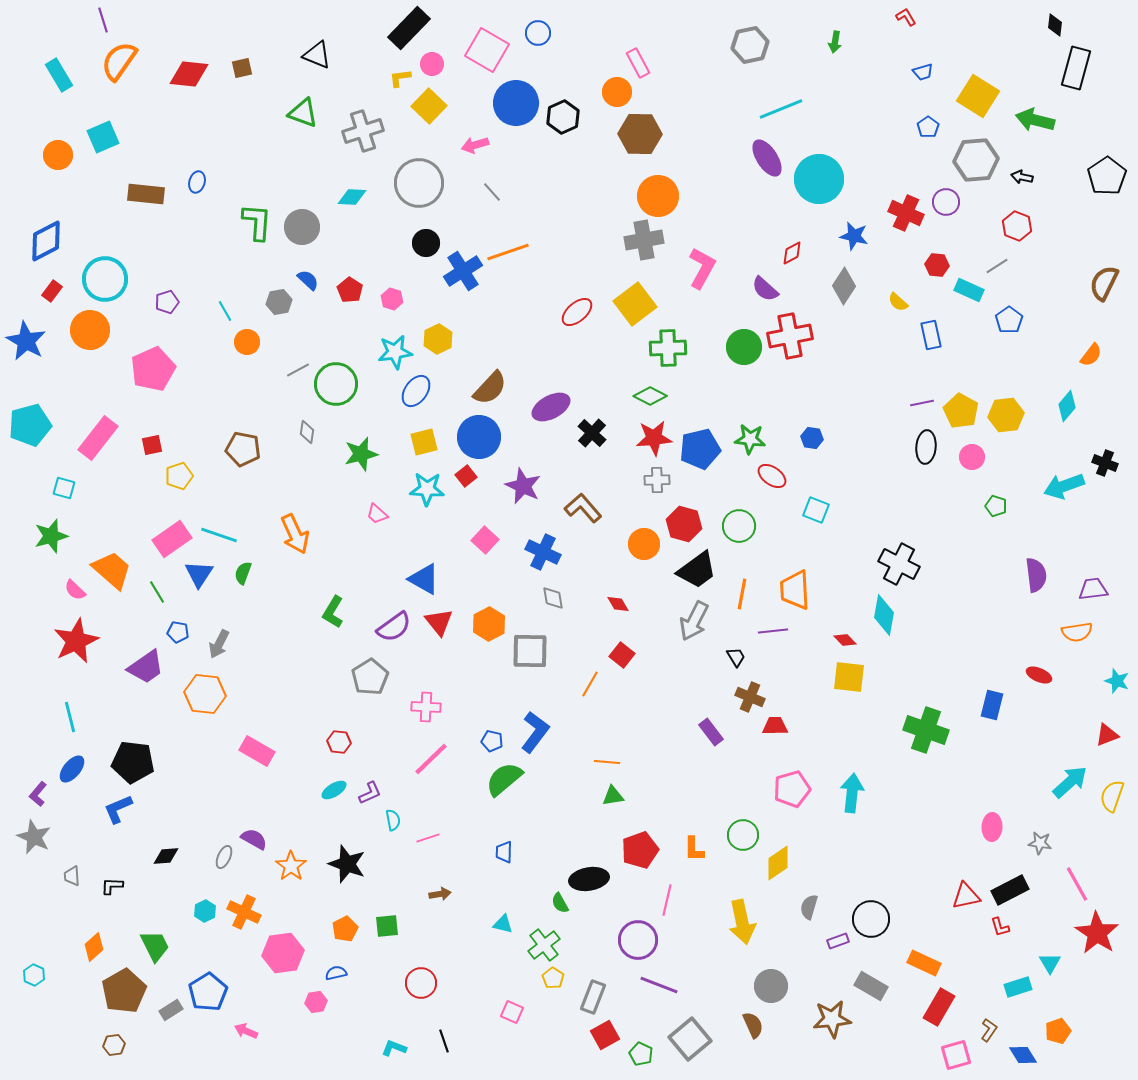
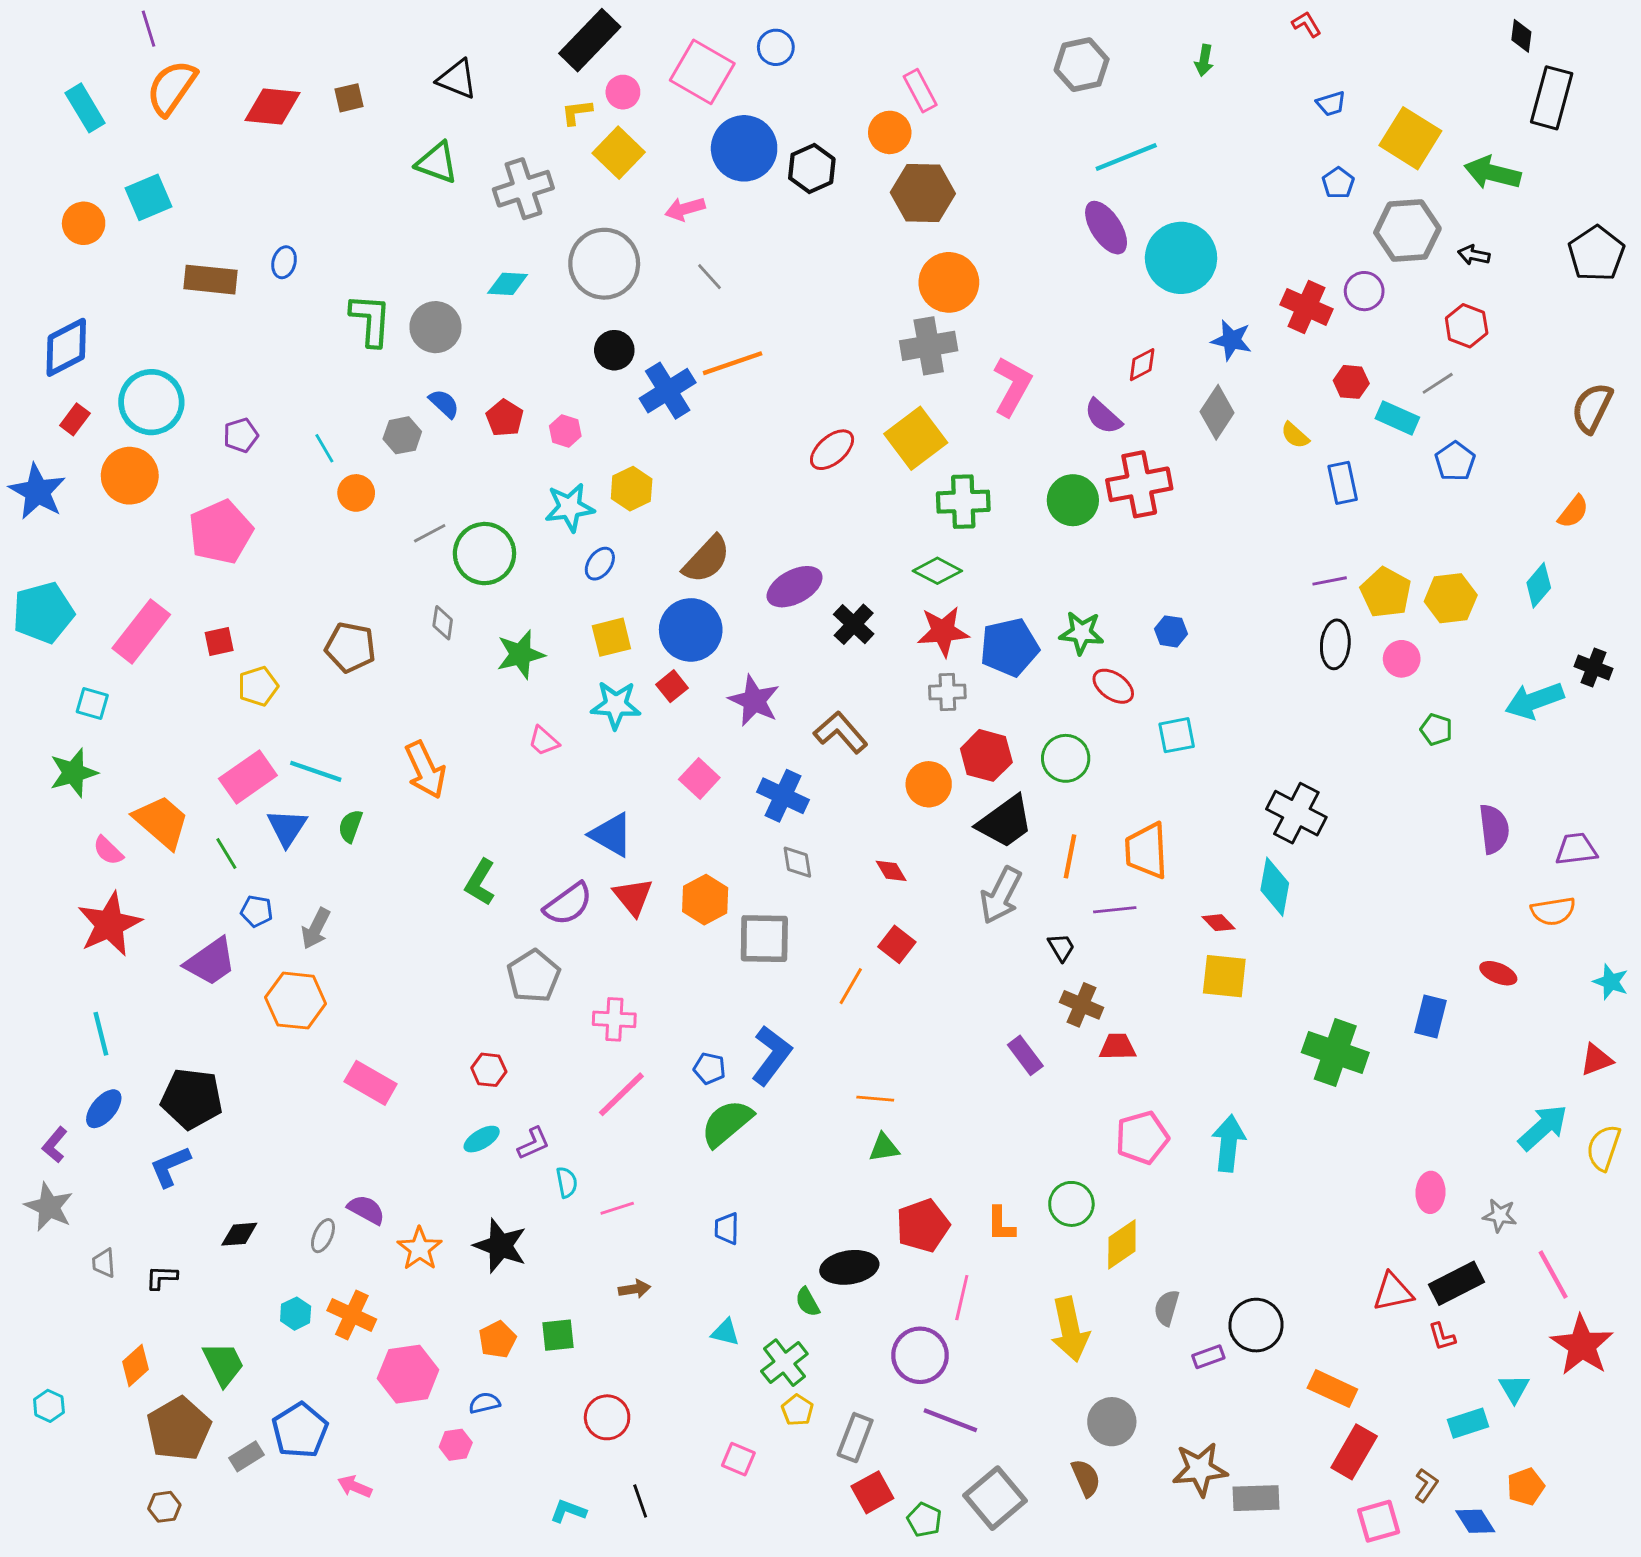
blue ellipse: (416, 391) -> (600, 564), size x0.7
cyan square: (816, 510) -> (1177, 735), turned -32
gray rectangle: (871, 986) -> (1256, 1498), moved, turned -32

